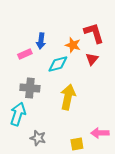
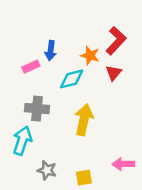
red L-shape: (94, 33) -> (116, 41), turned 60
yellow square: (77, 144) -> (84, 178), moved

